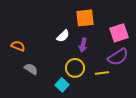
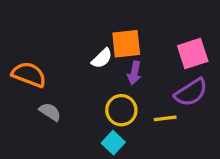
orange square: (85, 18) -> (126, 44), moved
orange semicircle: (18, 46) -> (29, 75), size x1.5
cyan square: (62, 85) -> (113, 143), moved

